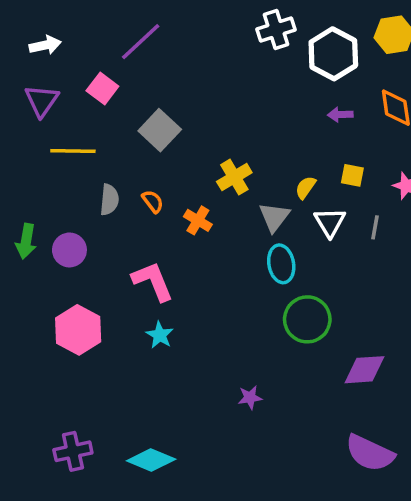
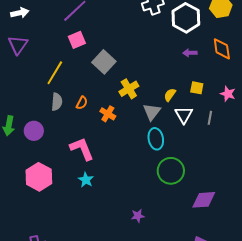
pink square: (102, 89) -> (77, 40), moved, turned 30
gray square: (160, 130) -> (104, 62), moved
yellow line: (73, 151) -> (55, 73), moved, turned -60
orange semicircle: (153, 201) -> (82, 103), turned 64

